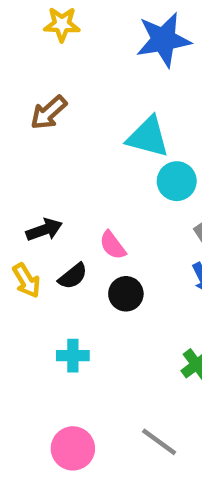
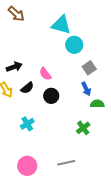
brown arrow: (49, 113) -> (16, 14), turned -96
cyan cross: (73, 356) -> (27, 124), turned -32
gray line: (159, 442) -> (66, 163), turned -48

